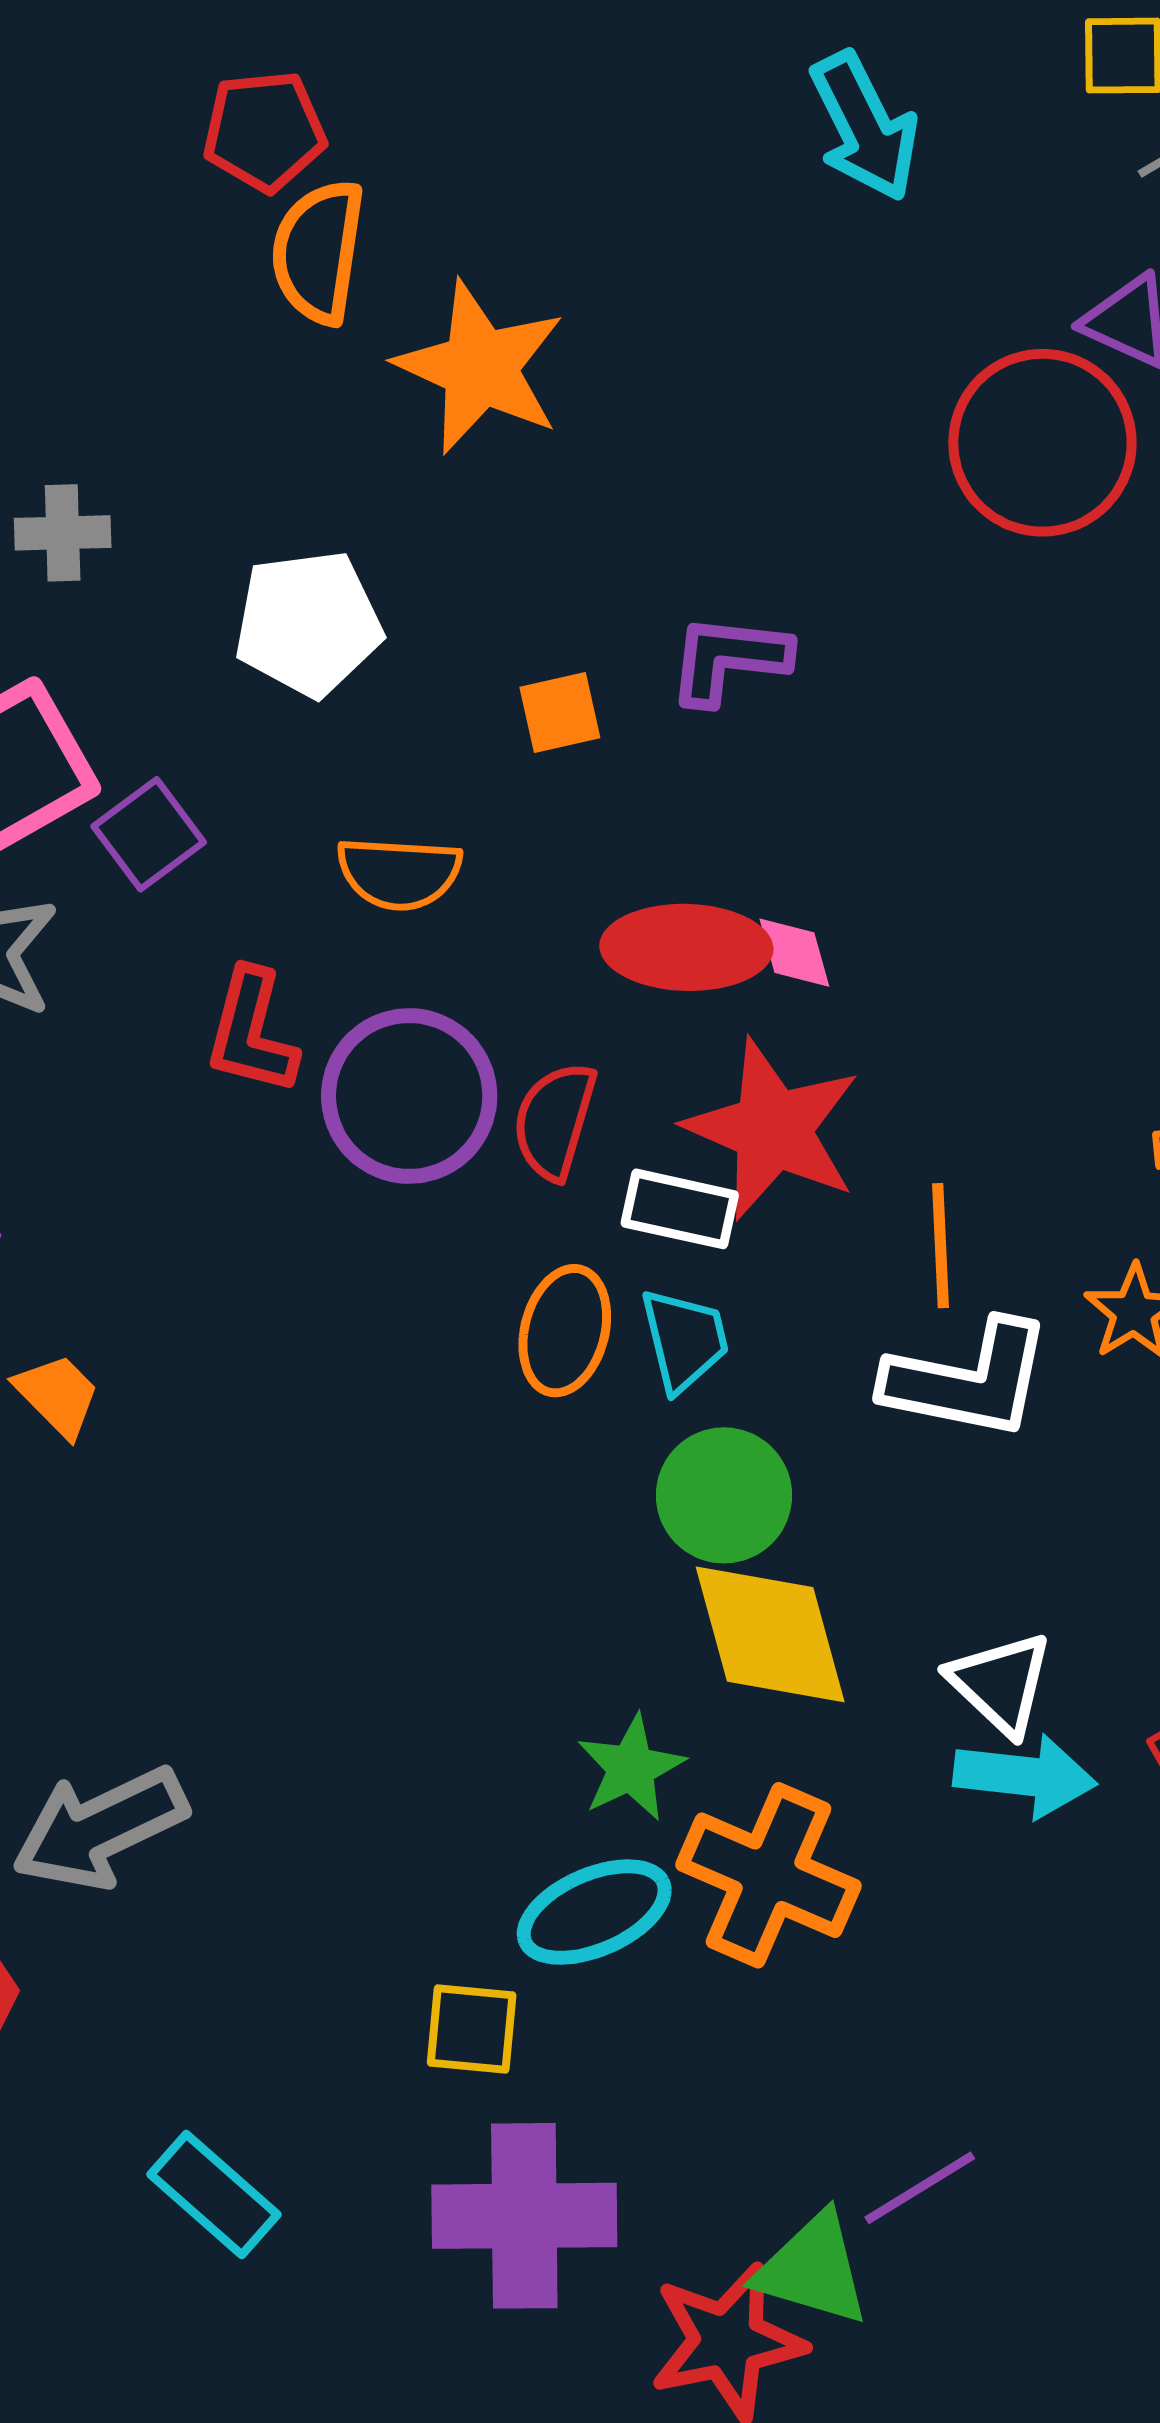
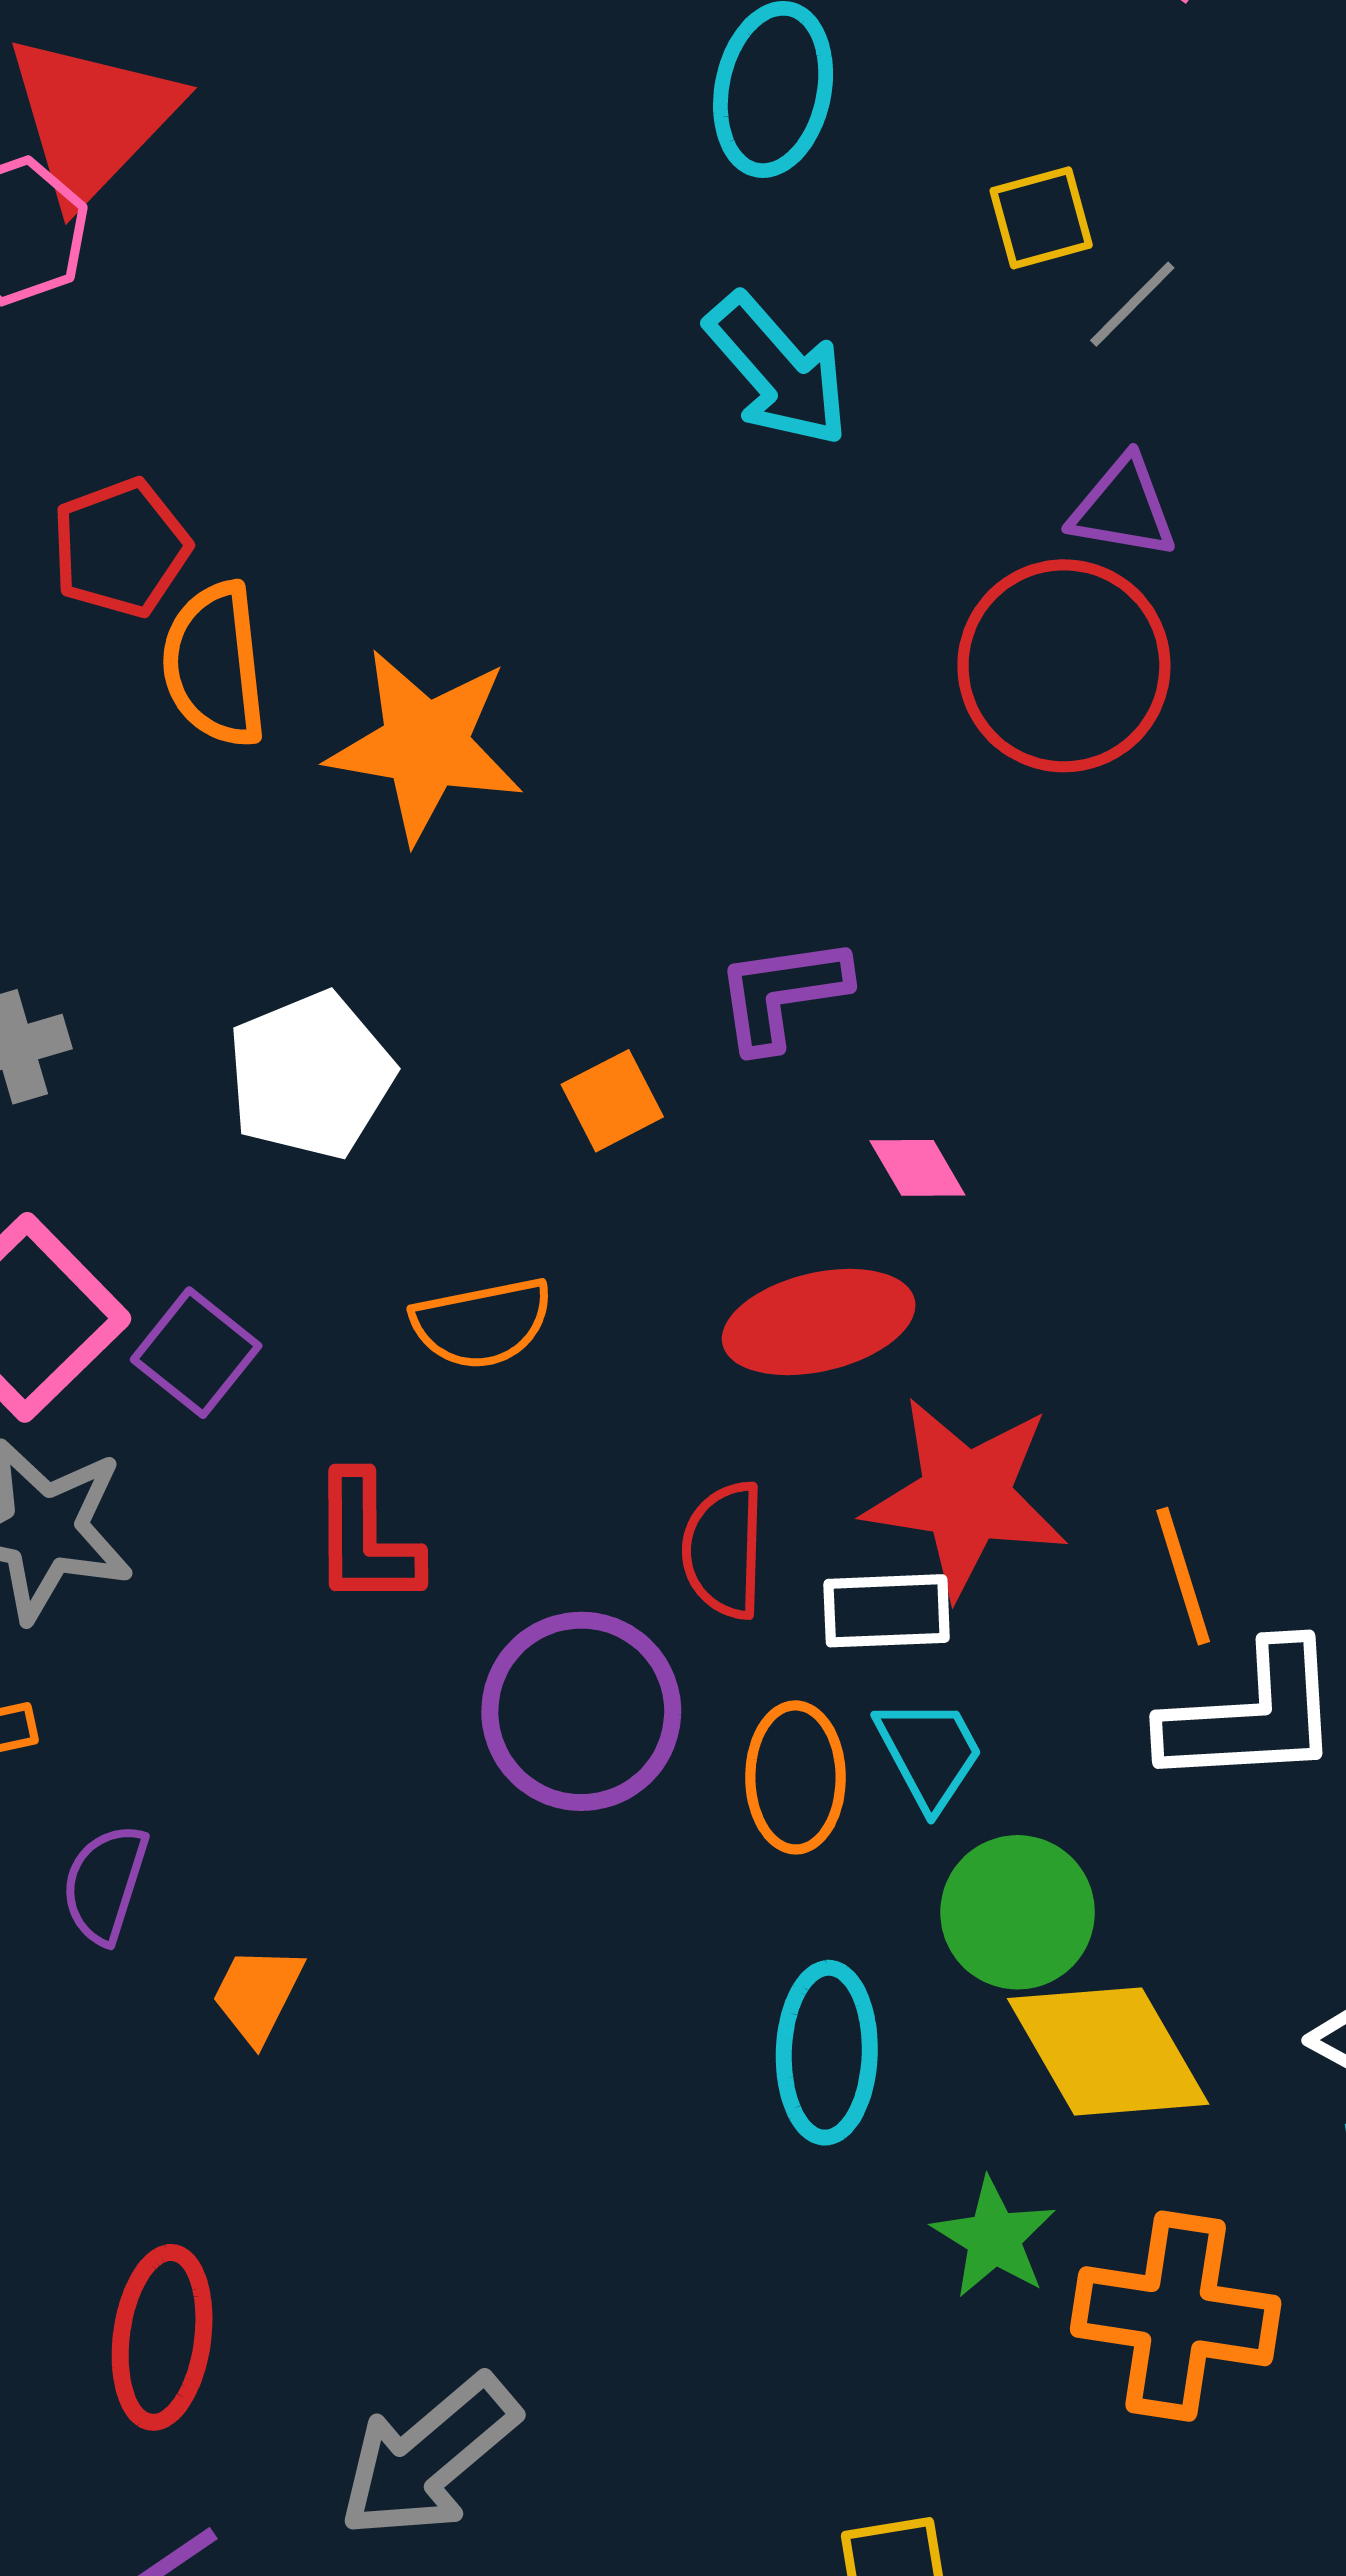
pink diamond: (794, 953) -> (917, 1168), moved
purple circle: (409, 1096) -> (581, 1711), moved
orange trapezoid: (57, 1395) -> (258, 1994), turned -94
cyan ellipse: (594, 1912) -> (827, 2053), moved, turned -50

